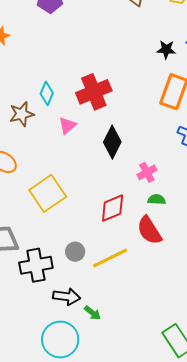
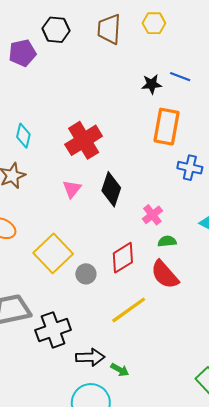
cyan diamond: (47, 93) -> (23, 136), moved
pink triangle: (67, 126) -> (72, 189), moved
gray circle: (75, 252) -> (86, 274), moved

